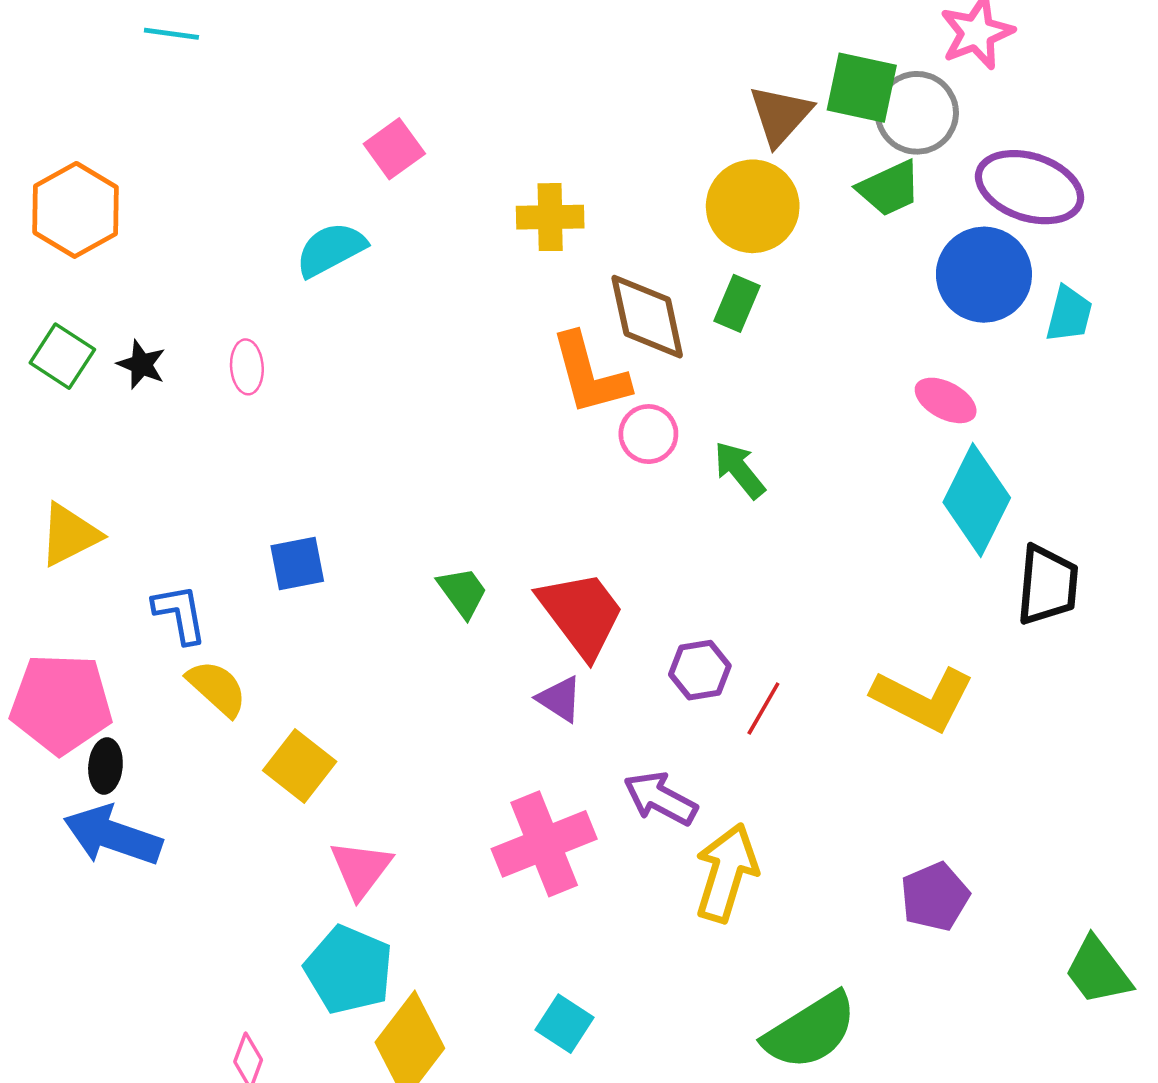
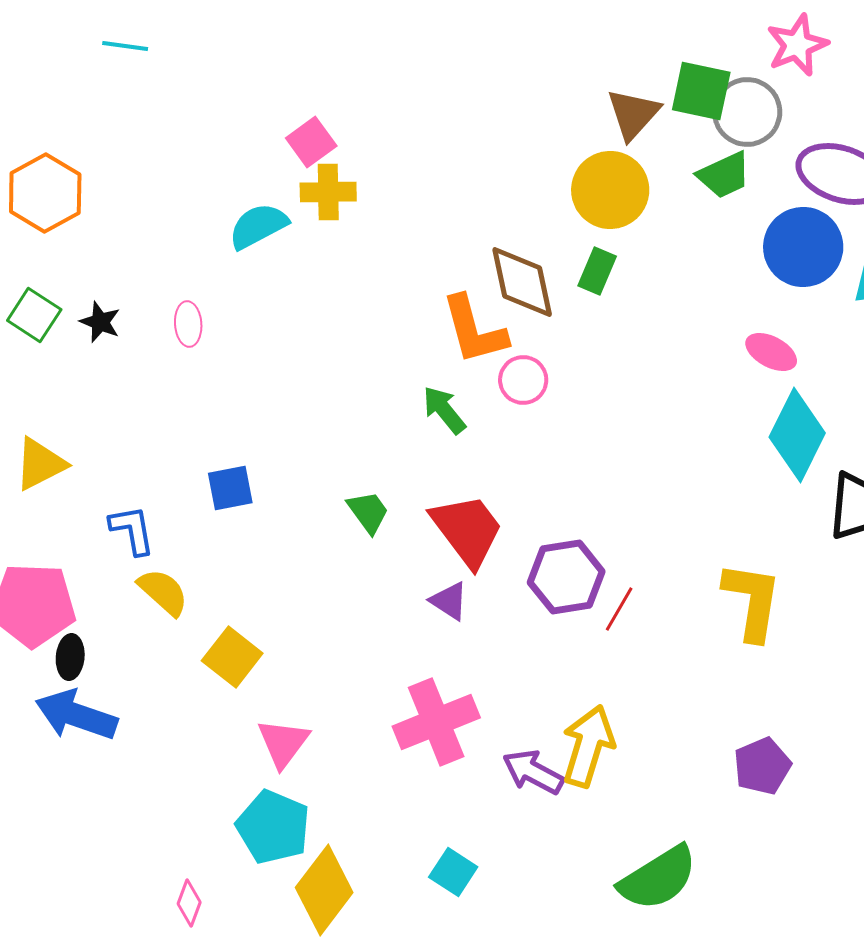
yellow cross: (550, 217) -> (328, 192), moved
green arrow: (739, 470) -> (444, 410), moved
purple hexagon: (700, 670) -> (566, 577), size x1.5
yellow L-shape: (923, 699) -> (752, 601), turned -108
purple arrow: (660, 798) -> (533, 772), moved

